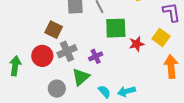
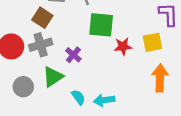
brown square: (54, 30) -> (42, 18), moved
yellow square: (161, 37) -> (152, 42), turned 36
purple cross: (96, 56) -> (73, 55), turned -32

